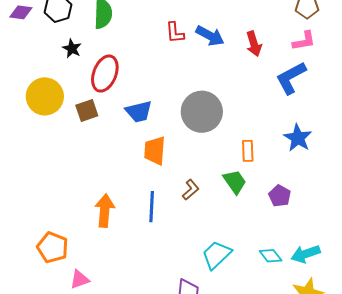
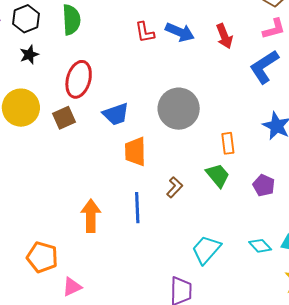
black star: (72, 48) -> (29, 55), moved, turned 30

